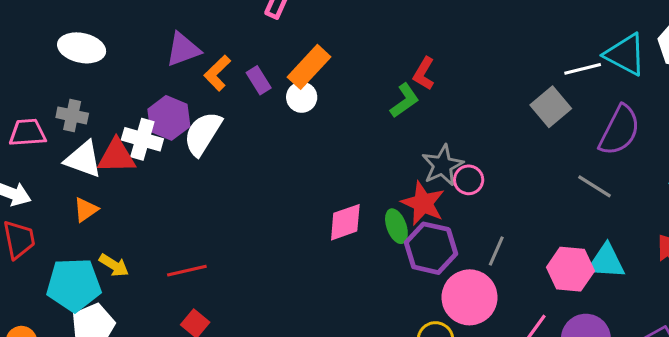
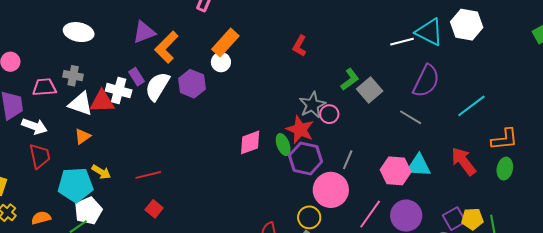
orange L-shape: (217, 73) -> (166, 47), size x1.4
purple rectangle: (259, 80) -> (136, 77), moved
green L-shape: (404, 101) -> (350, 79), moved
gray square: (551, 107) -> (370, 90), moved
purple hexagon: (169, 118) -> (192, 84), moved

